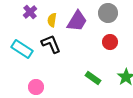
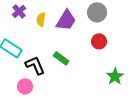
black L-shape: (51, 44) -> (35, 65), moved
green rectangle: (93, 78) -> (61, 58), moved

